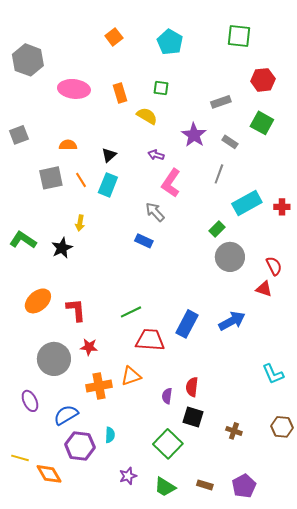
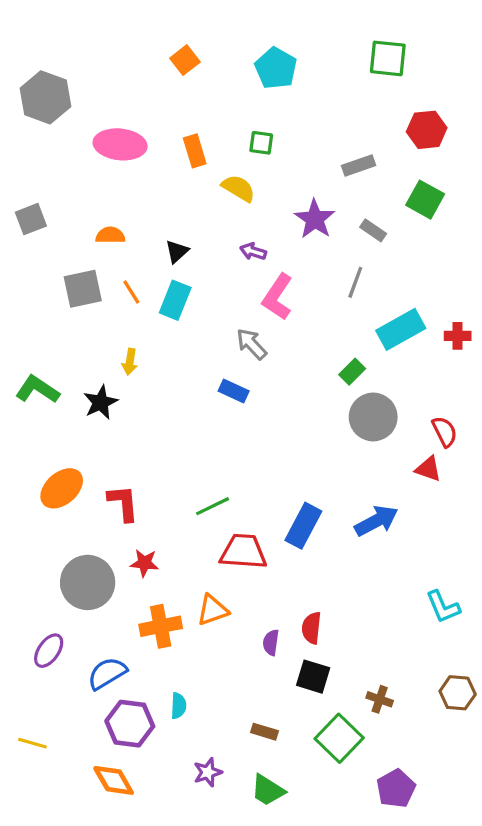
purple ellipse: (30, 401) -> (49, 651), turned 60
green square: (168, 444) -> (339, 738), moved
orange diamond: (49, 474) -> (114, 780), moved
brown rectangle: (205, 485) -> (264, 732), moved

